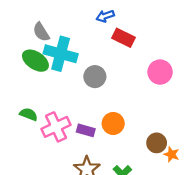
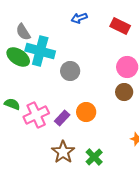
red rectangle: (123, 38) -> (120, 26), moved
purple rectangle: (86, 130) -> (62, 118), turned -63
brown circle: (157, 143) -> (124, 92), moved

